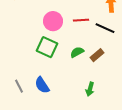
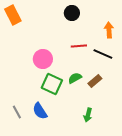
pink circle: (53, 21) -> (43, 59), moved
green square: (47, 47) -> (52, 84), moved

